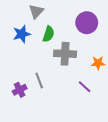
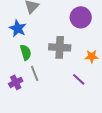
blue star: (22, 34) -> (18, 28), turned -30
green semicircle: (49, 34) -> (26, 52), moved, turned -35

